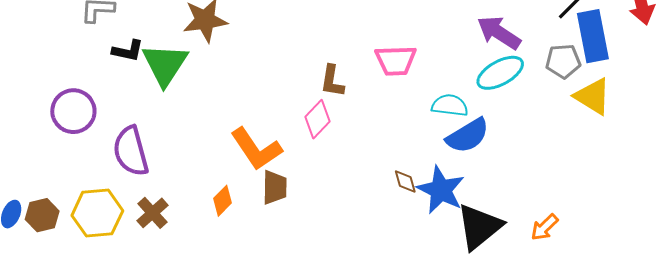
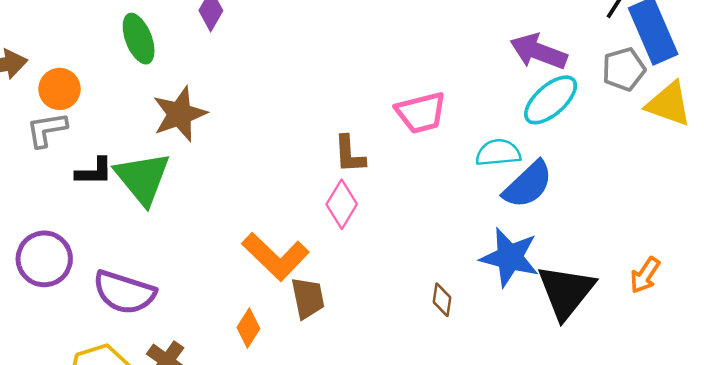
purple semicircle: (131, 151) -> (124, 292), turned -45
brown diamond: (405, 181) -> (442, 300), moved, turned 36

